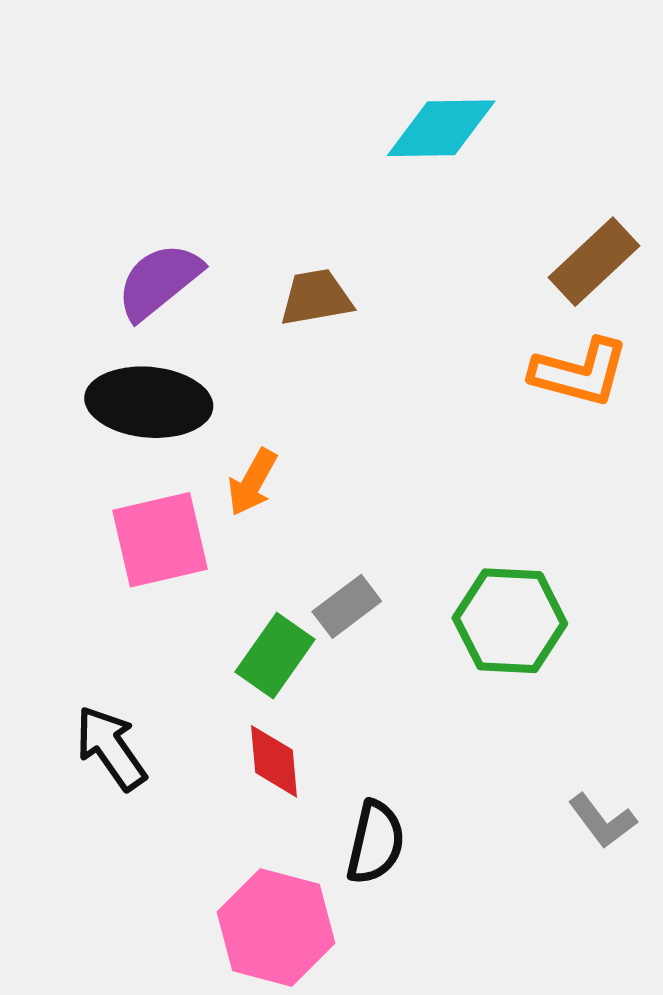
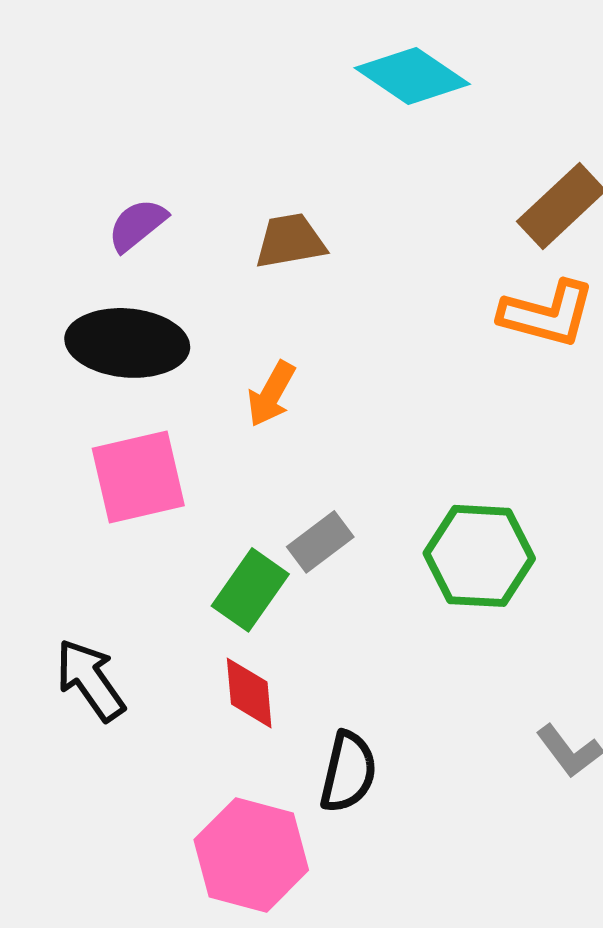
cyan diamond: (441, 128) -> (412, 76), turned 35
purple semicircle: (159, 281) -> (137, 225), size x0.7
orange arrow: (252, 482) -> (271, 394), moved

